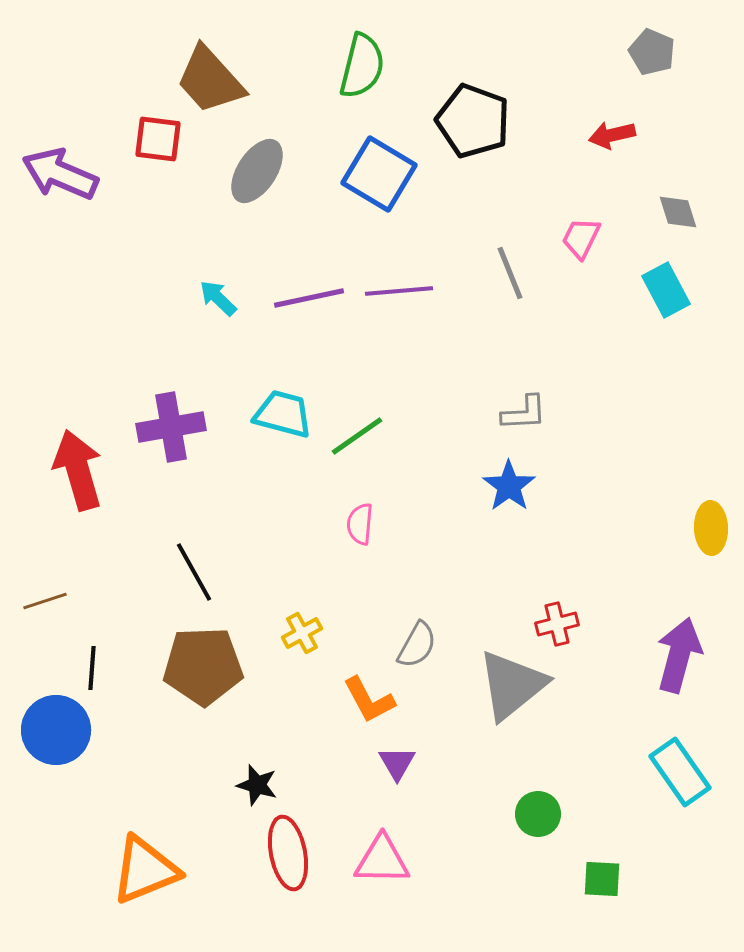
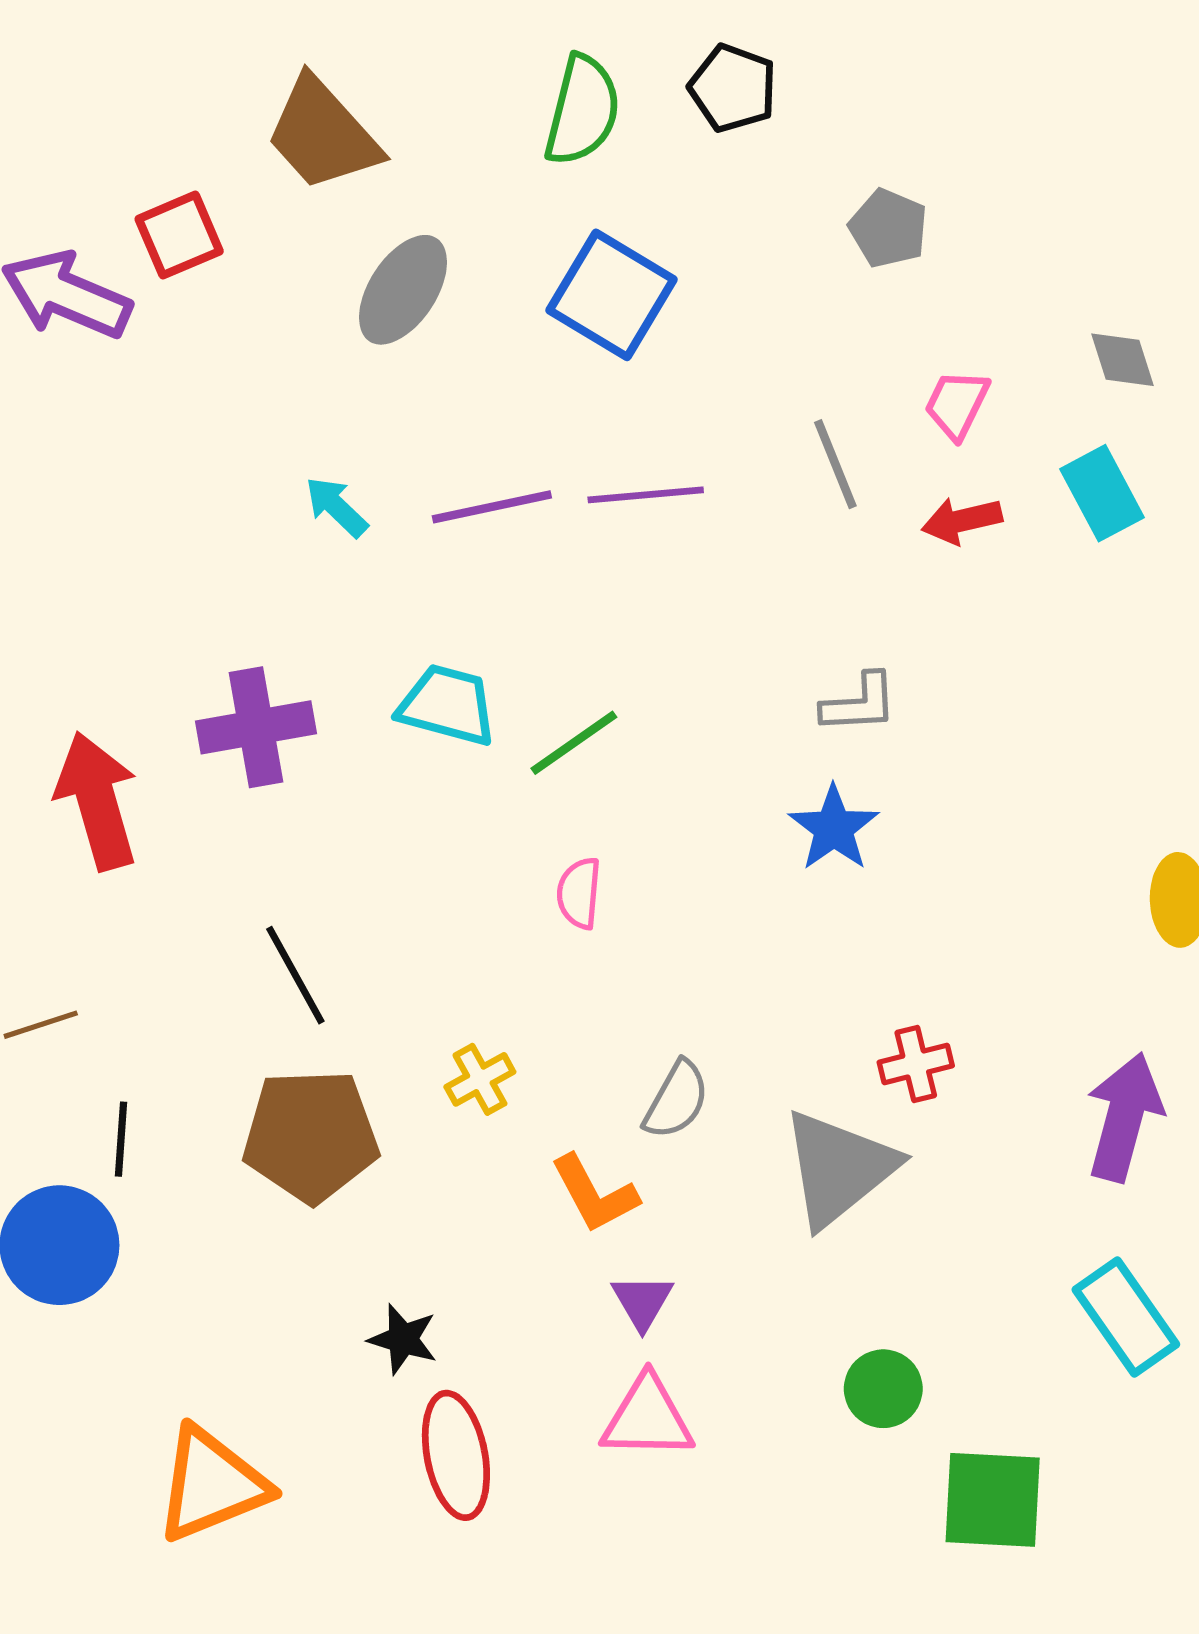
gray pentagon: (652, 52) -> (888, 228), moved
black pentagon: (473, 121) -> (733, 88), moved, size x0.7
red arrow: (612, 135) -> (962, 521), moved
red square: (158, 139) -> (179, 235), moved, turned -30
pink triangle: (382, 860) -> (647, 1418), moved
green square: (602, 879) -> (993, 1500), size x1.6

